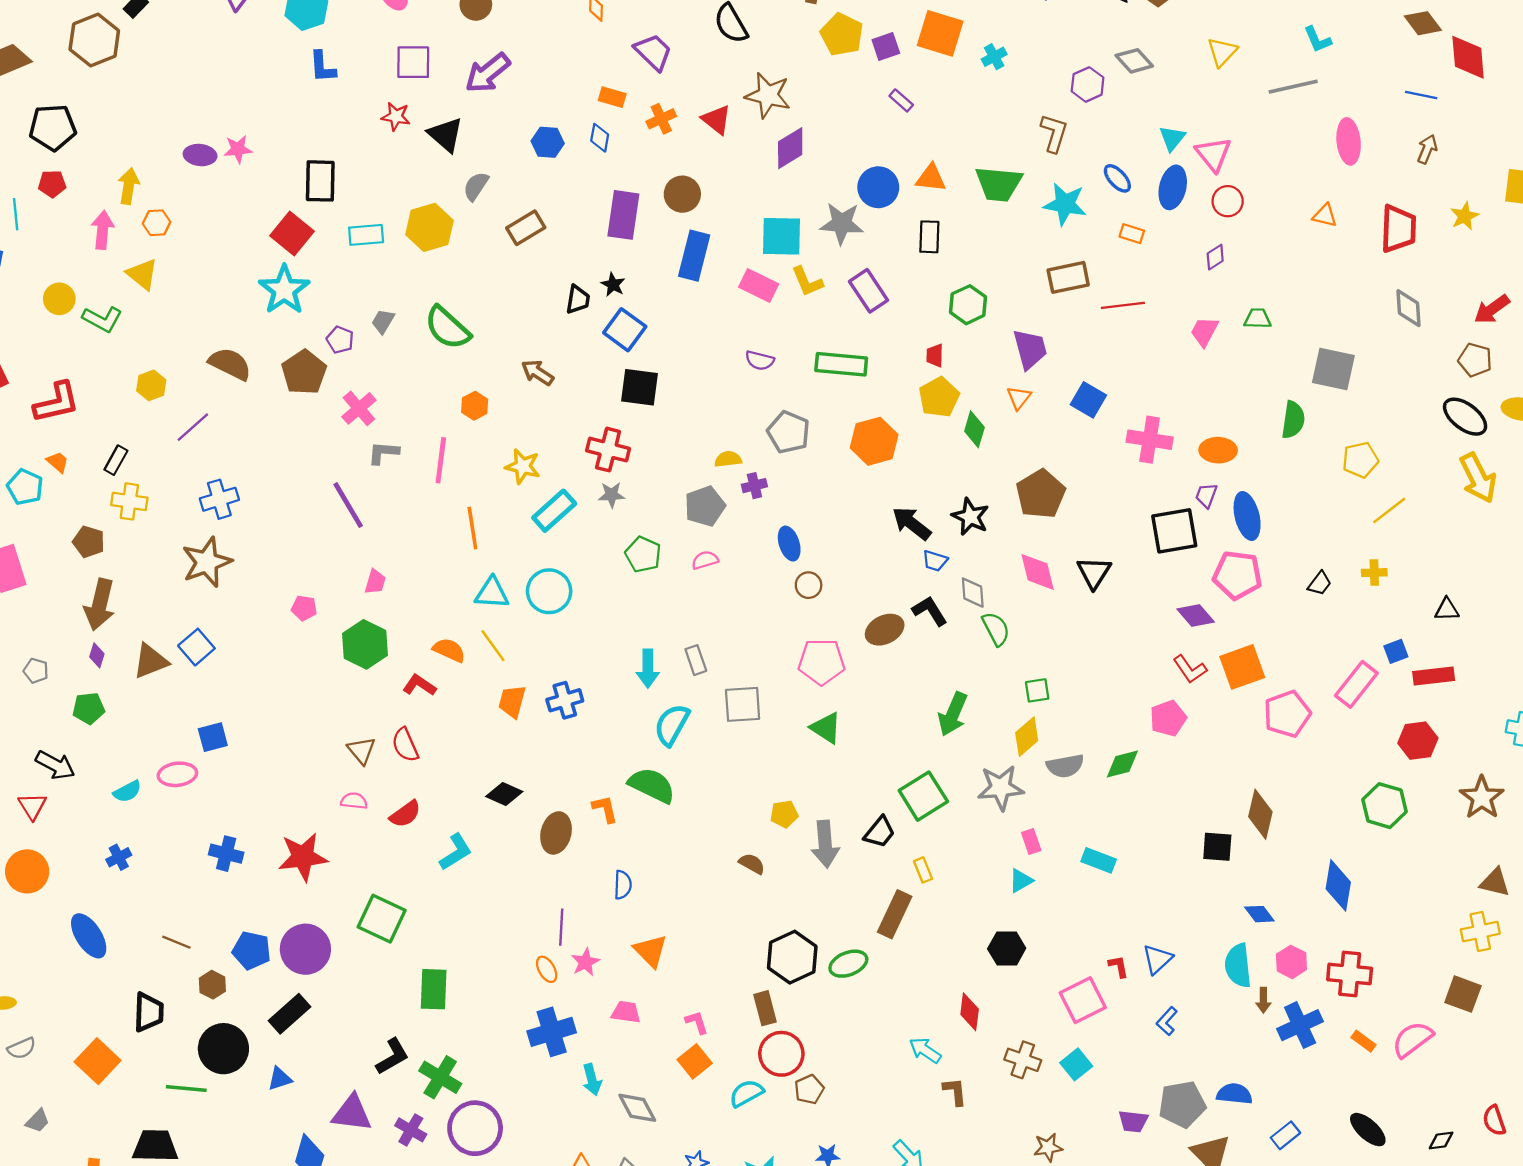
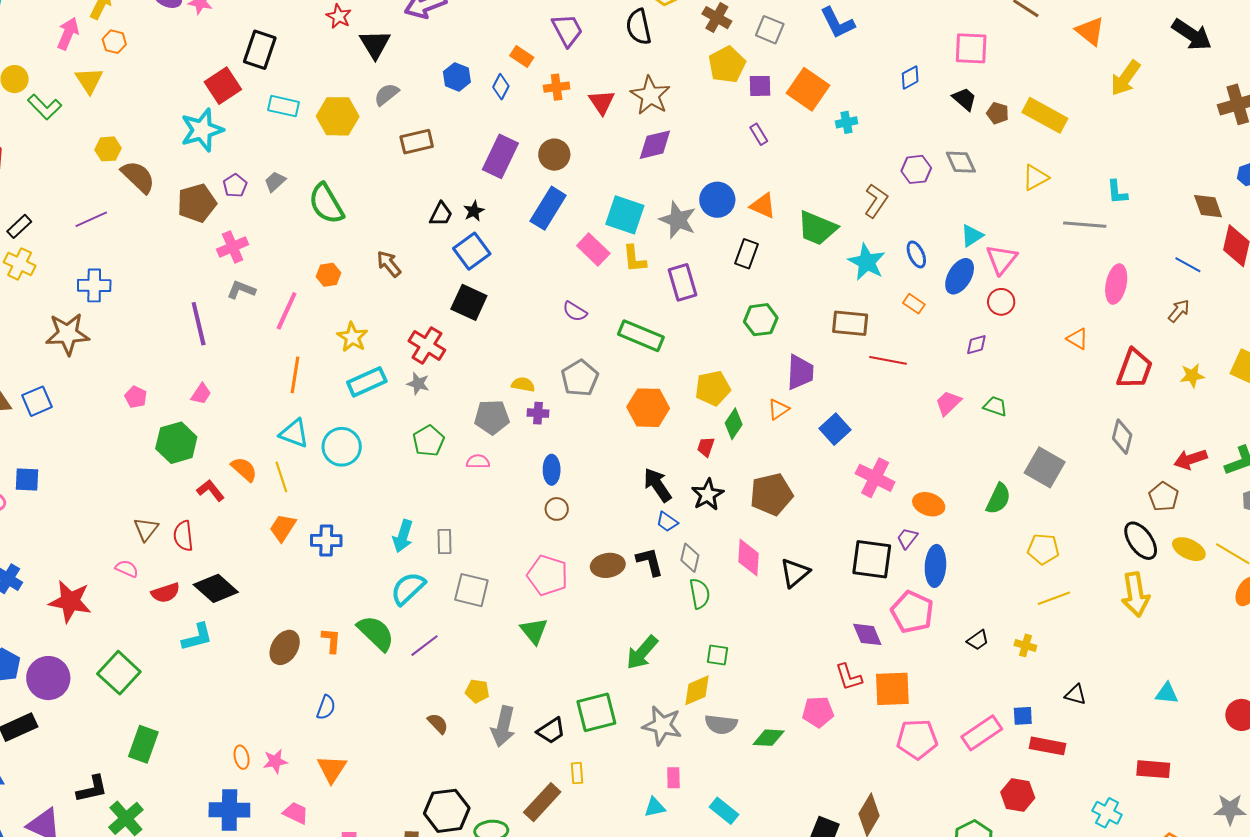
red trapezoid: (935, 356) -> (706, 447), moved
yellow hexagon: (151, 385) -> (108, 149), moved
black diamond: (504, 794) -> (216, 588), moved, size x1.4
purple line: (561, 927) -> (425, 646), moved, turned 32

